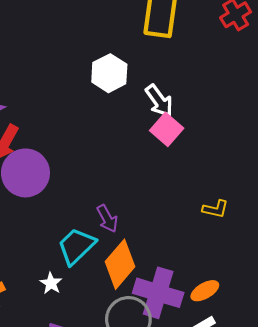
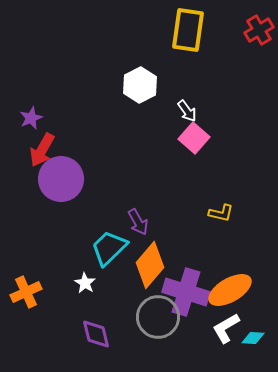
white arrow: (159, 101) -> (187, 111), size x0.7
yellow L-shape: (215, 209) -> (221, 213), moved
orange ellipse: (205, 291) -> (230, 290), size x1.6

